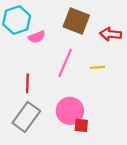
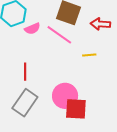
pink line: (65, 63) -> (59, 35), moved, turned -76
red square: (81, 125) -> (76, 109), size x1.6

